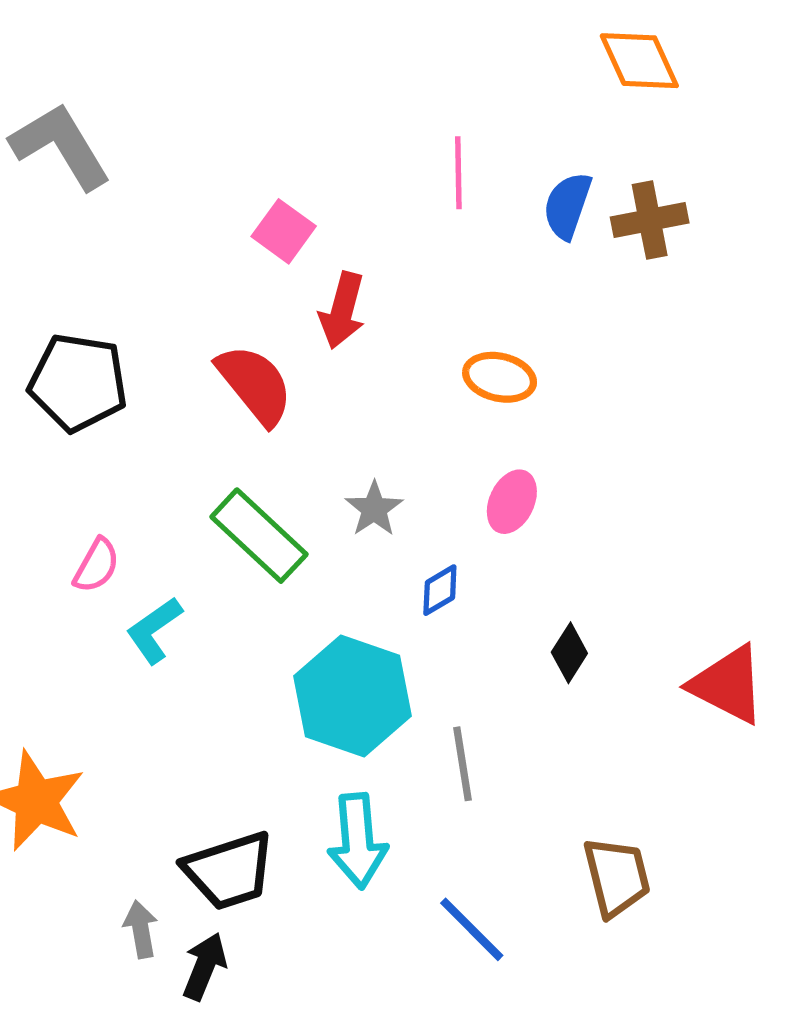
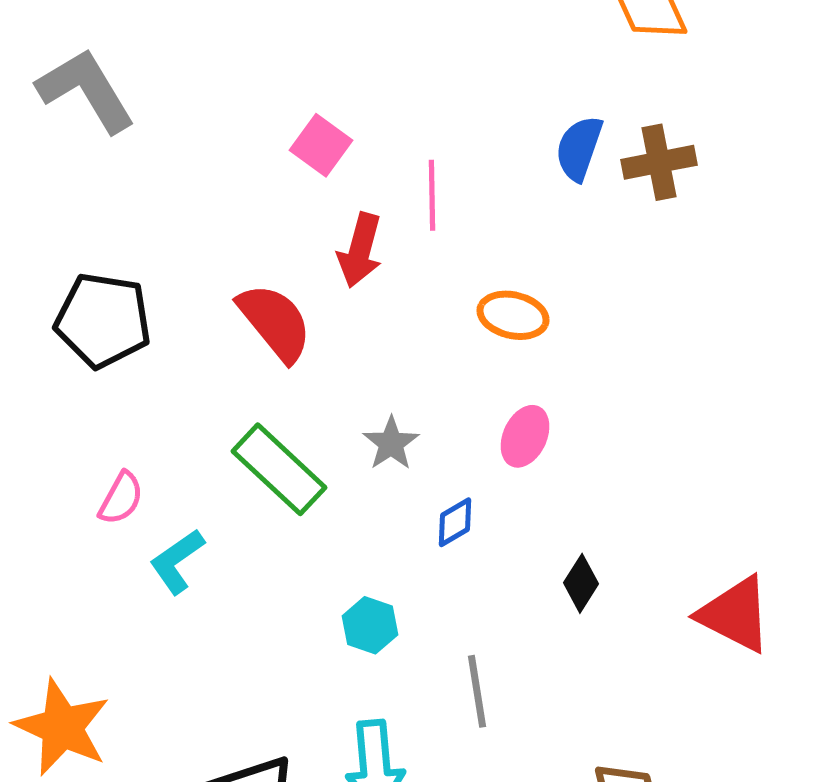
pink line: (458, 173) -> (432, 195), moved
pink square: (284, 231) -> (321, 145), moved
cyan hexagon: (353, 696) -> (370, 625), size x0.5

